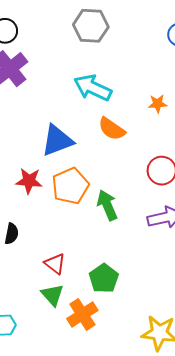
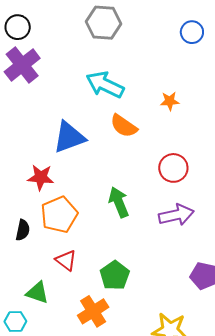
orange pentagon: (70, 186) -> (59, 215), moved
green triangle: (52, 295) -> (37, 293), moved, turned -30

